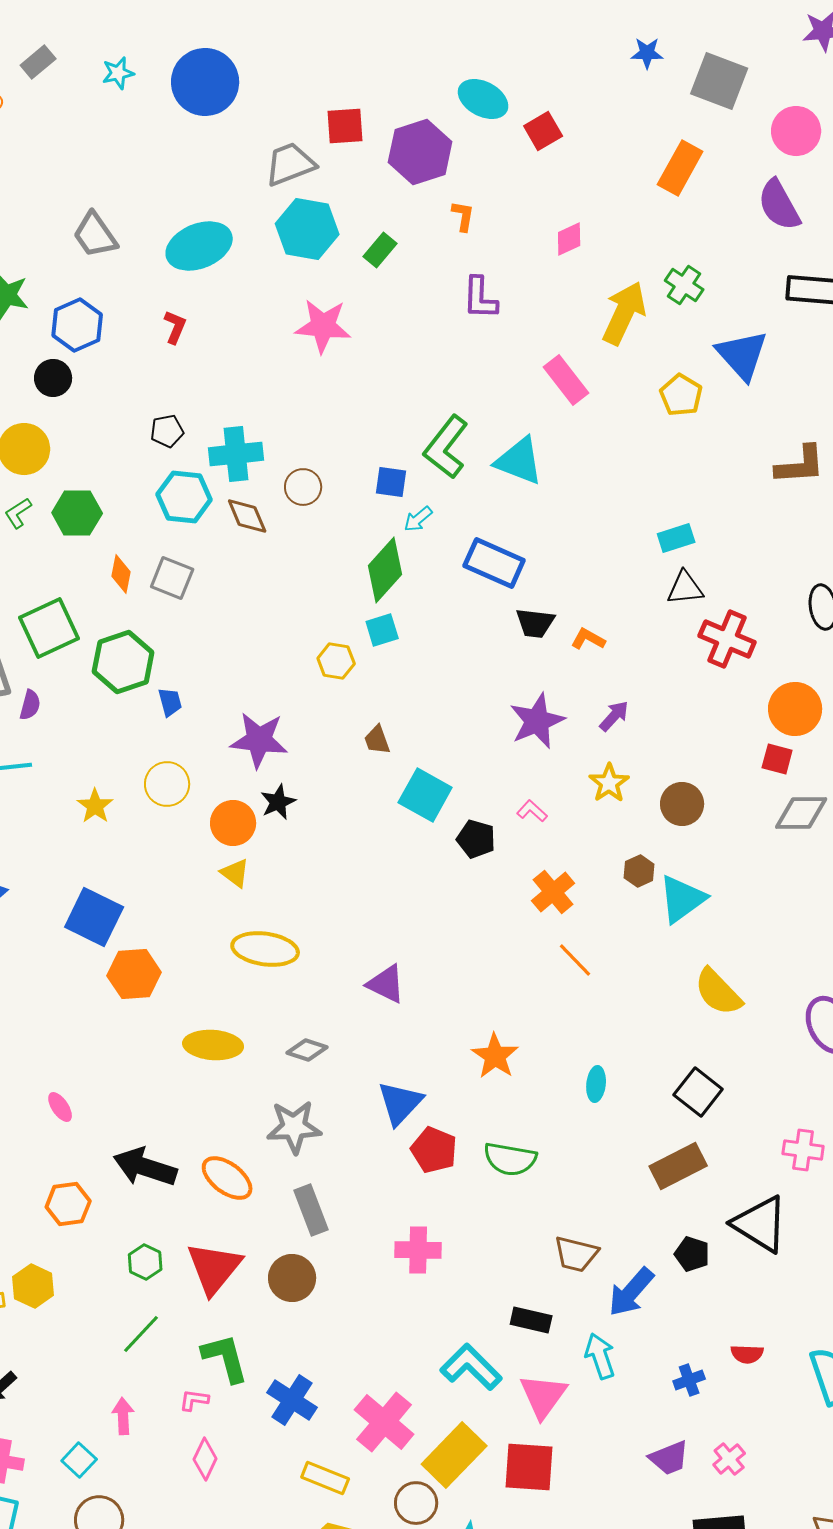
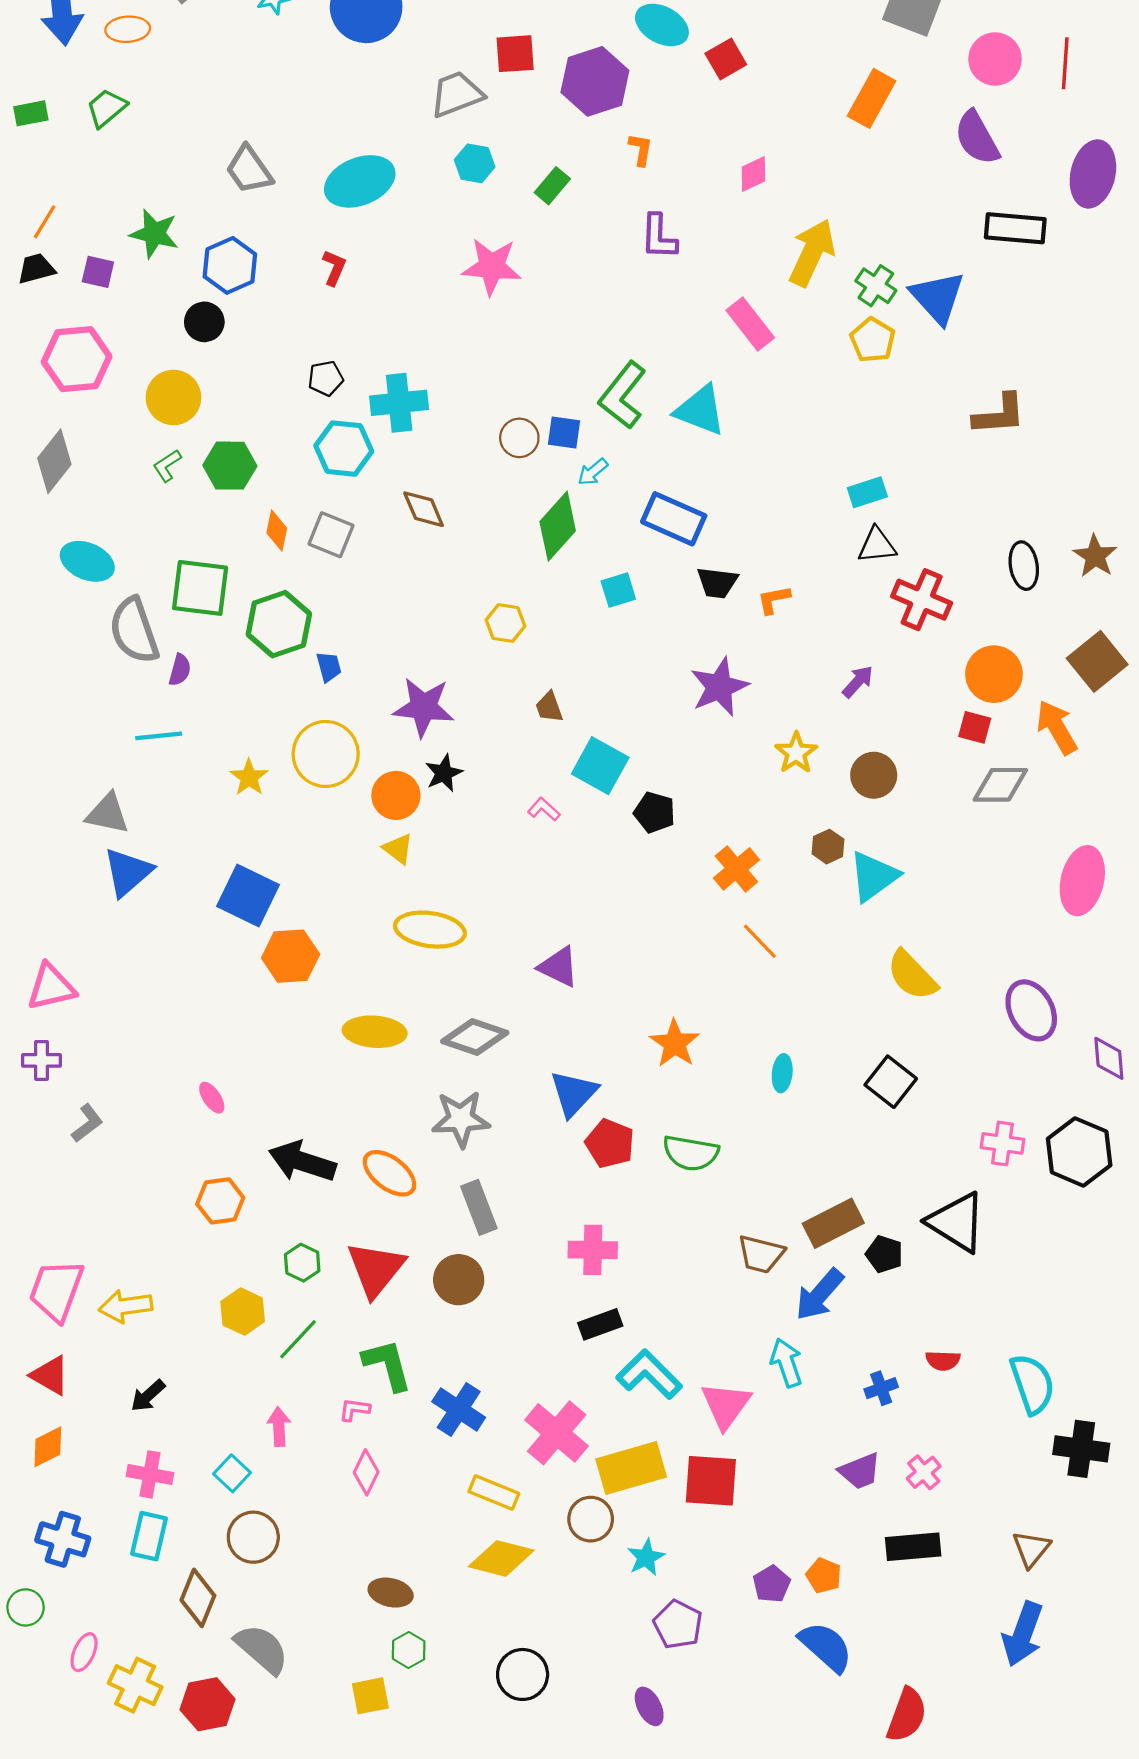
cyan hexagon: (307, 229) -> (475, 163), size x0.6
green cross: (684, 285) -> (876, 286), moved
brown circle: (303, 487) -> (519, 438), moved
brown diamond: (247, 516) -> (424, 509), moved
green square: (49, 628) -> (200, 588), turned 32
cyan square: (382, 630) -> (618, 590), moved
orange L-shape: (588, 639) -> (774, 600), turned -40
purple arrow: (614, 716) -> (858, 682), moved
yellow circle: (167, 784) -> (326, 754), size x1.4
pink L-shape: (532, 811) -> (544, 809), moved
gray diamond: (307, 1050) -> (475, 1037), size x1.5
brown rectangle: (678, 1166) -> (833, 1223), moved
yellow hexagon: (33, 1286) -> (243, 1312), moved
black rectangle: (531, 1320) -> (600, 1324), moved, turned -33
yellow rectangle: (454, 1455) -> (631, 1468), turned 30

